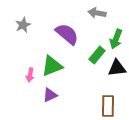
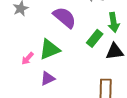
green arrow: (116, 39) -> (114, 22), turned -30
pink arrow: (30, 75) -> (28, 58), turned 32

